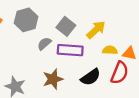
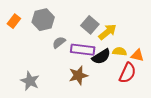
gray square: (66, 26) -> (90, 25), moved
black semicircle: (91, 77) -> (101, 57), moved
brown star: (53, 79) -> (78, 75), moved

